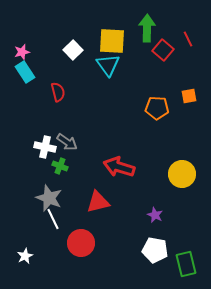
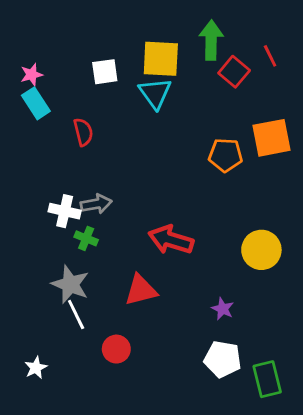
white square: (73, 50) -> (105, 72), turned 36
orange square: (189, 96) -> (271, 138), size x1.8
gray arrow: (67, 142) -> (96, 204), turned -45
red circle: (81, 243) -> (116, 349), size x0.7

